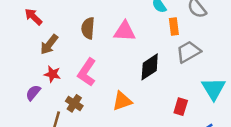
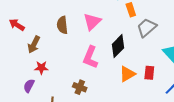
pink triangle: (125, 31) -> (92, 22), turned -36
pink L-shape: (87, 72) -> (90, 57), moved
orange triangle: (122, 101) -> (127, 74), moved
brown cross: (74, 103) -> (80, 87), moved

